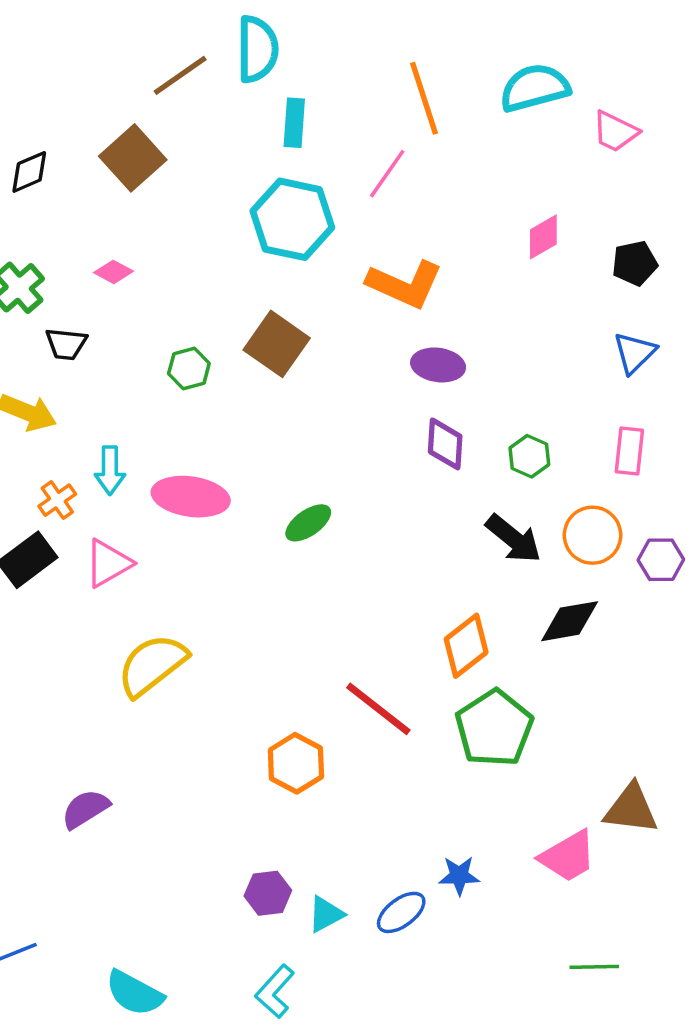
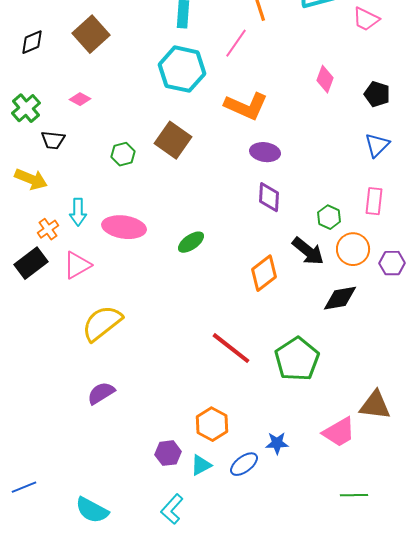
pink diamond: (543, 237) -> (325, 79), turned -40
black pentagon: (635, 263) -> (377, 94), turned 30
green hexagon: (529, 456) -> (329, 217), moved
orange diamond: (466, 646) -> (264, 273), moved
orange hexagon: (296, 763) -> (212, 424), moved
purple semicircle: (85, 809) -> (101, 393), moved

